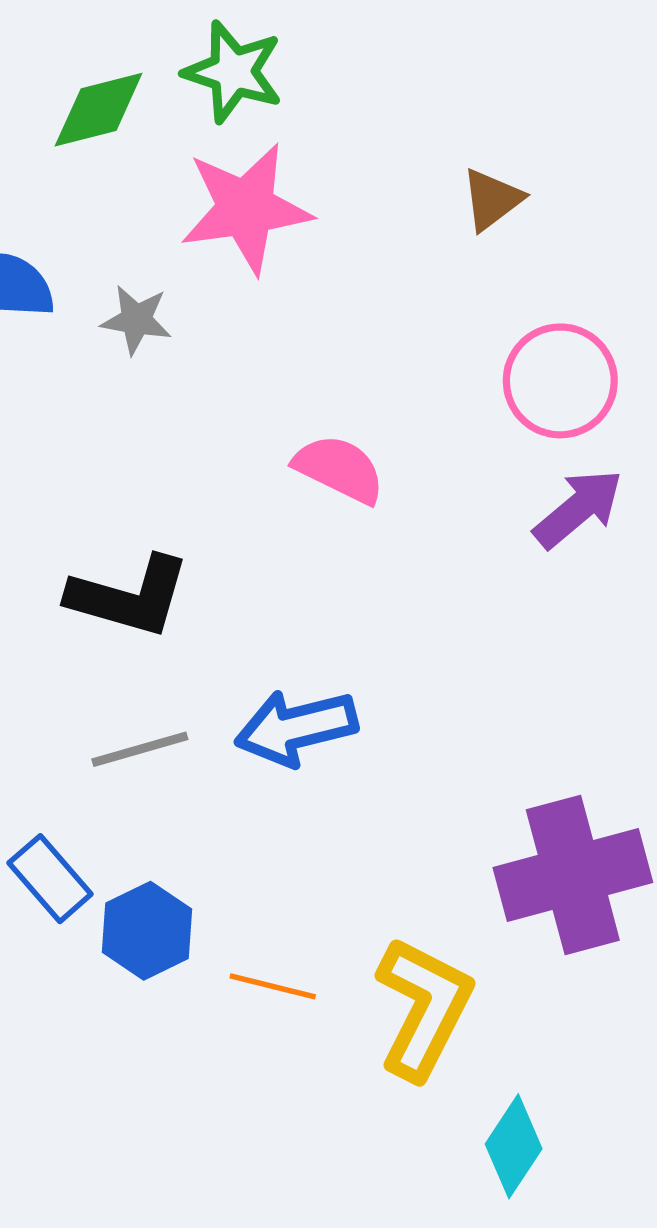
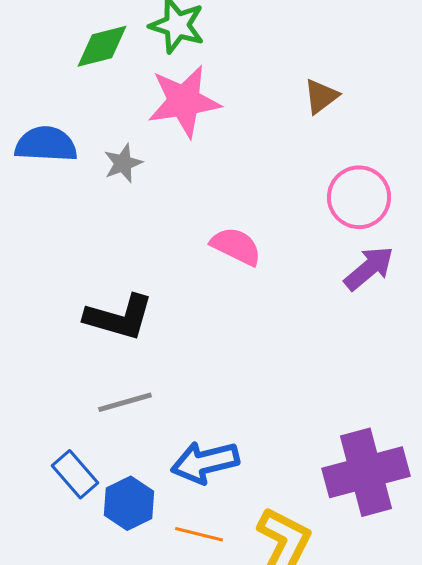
gray star: (136, 320) -> (123, 163), turned -30
blue arrow: (296, 728) -> (205, 462), moved

